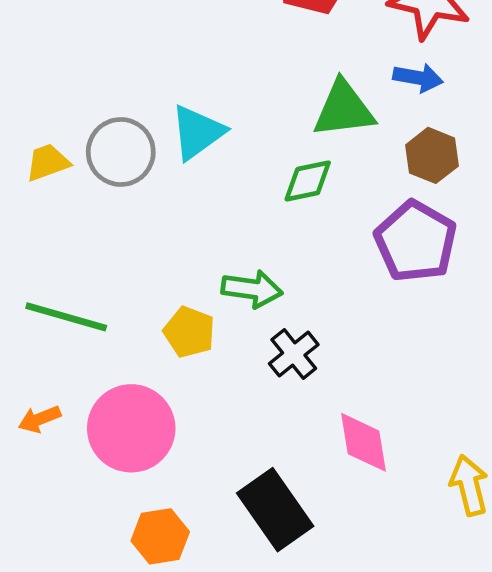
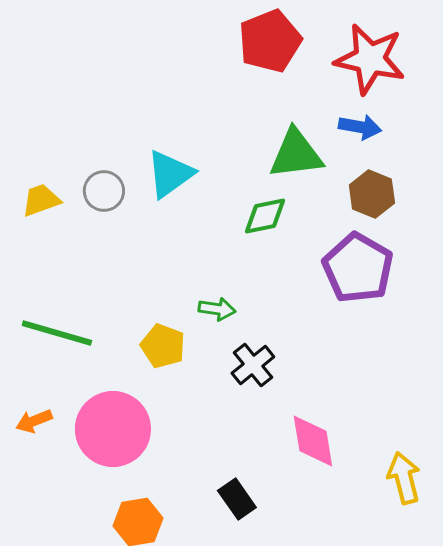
gray circle: (121, 152) -> (104, 191), size x0.7
green arrow: (252, 289) -> (217, 309), size x0.7
black rectangle: (275, 510) -> (237, 499), size x0.6

